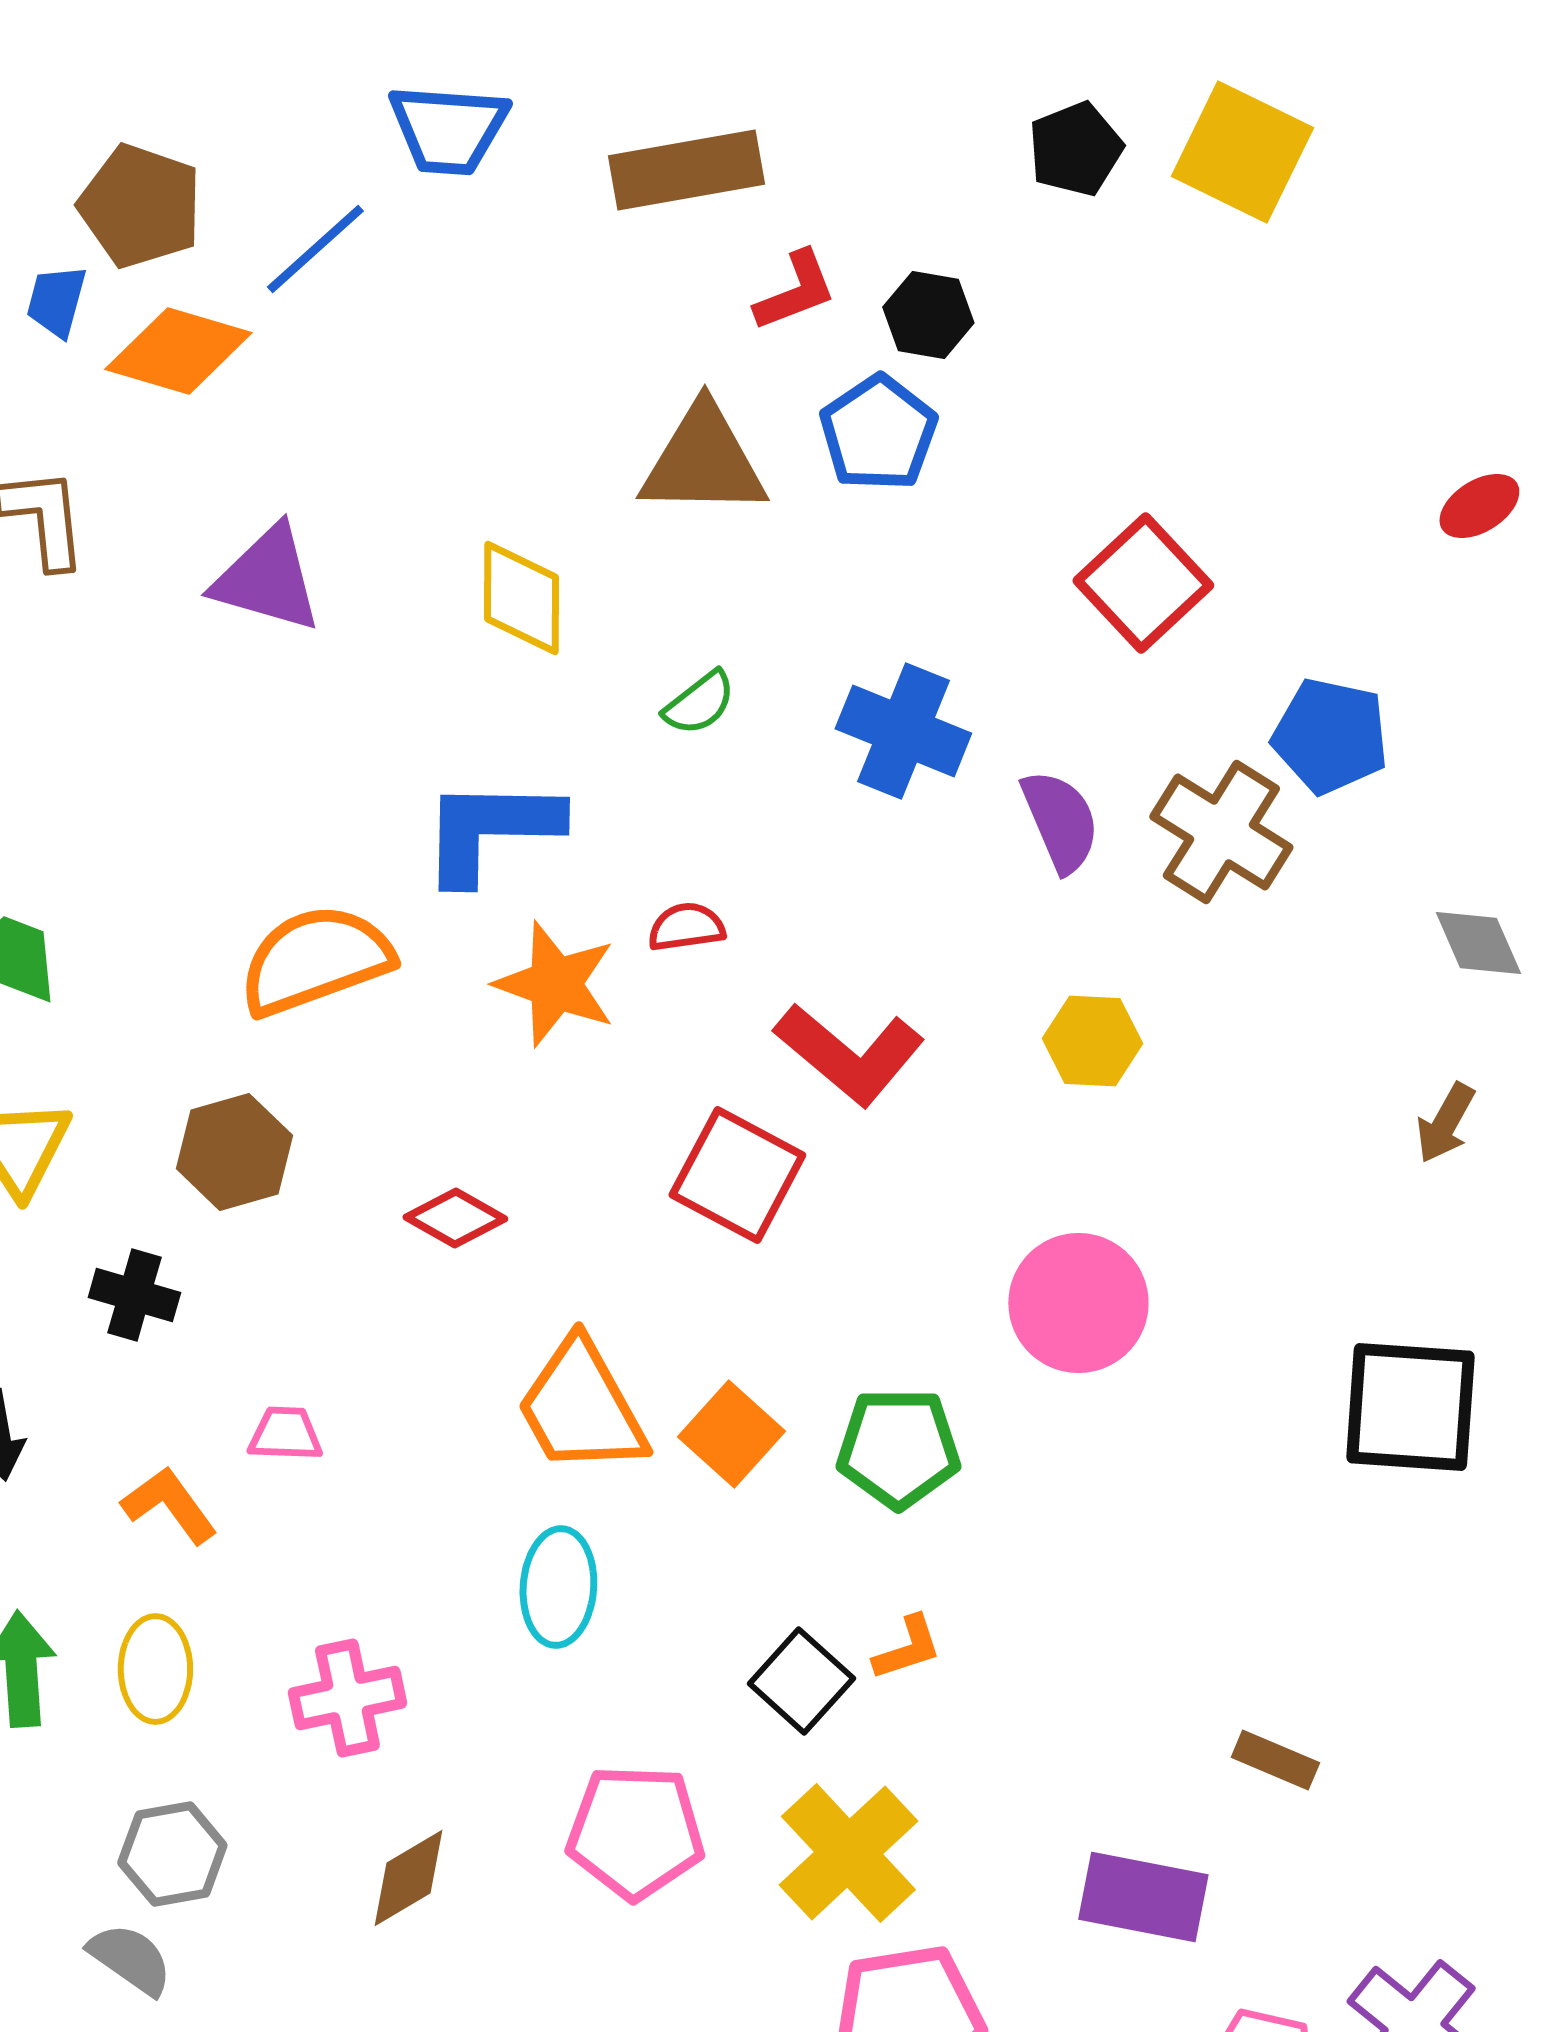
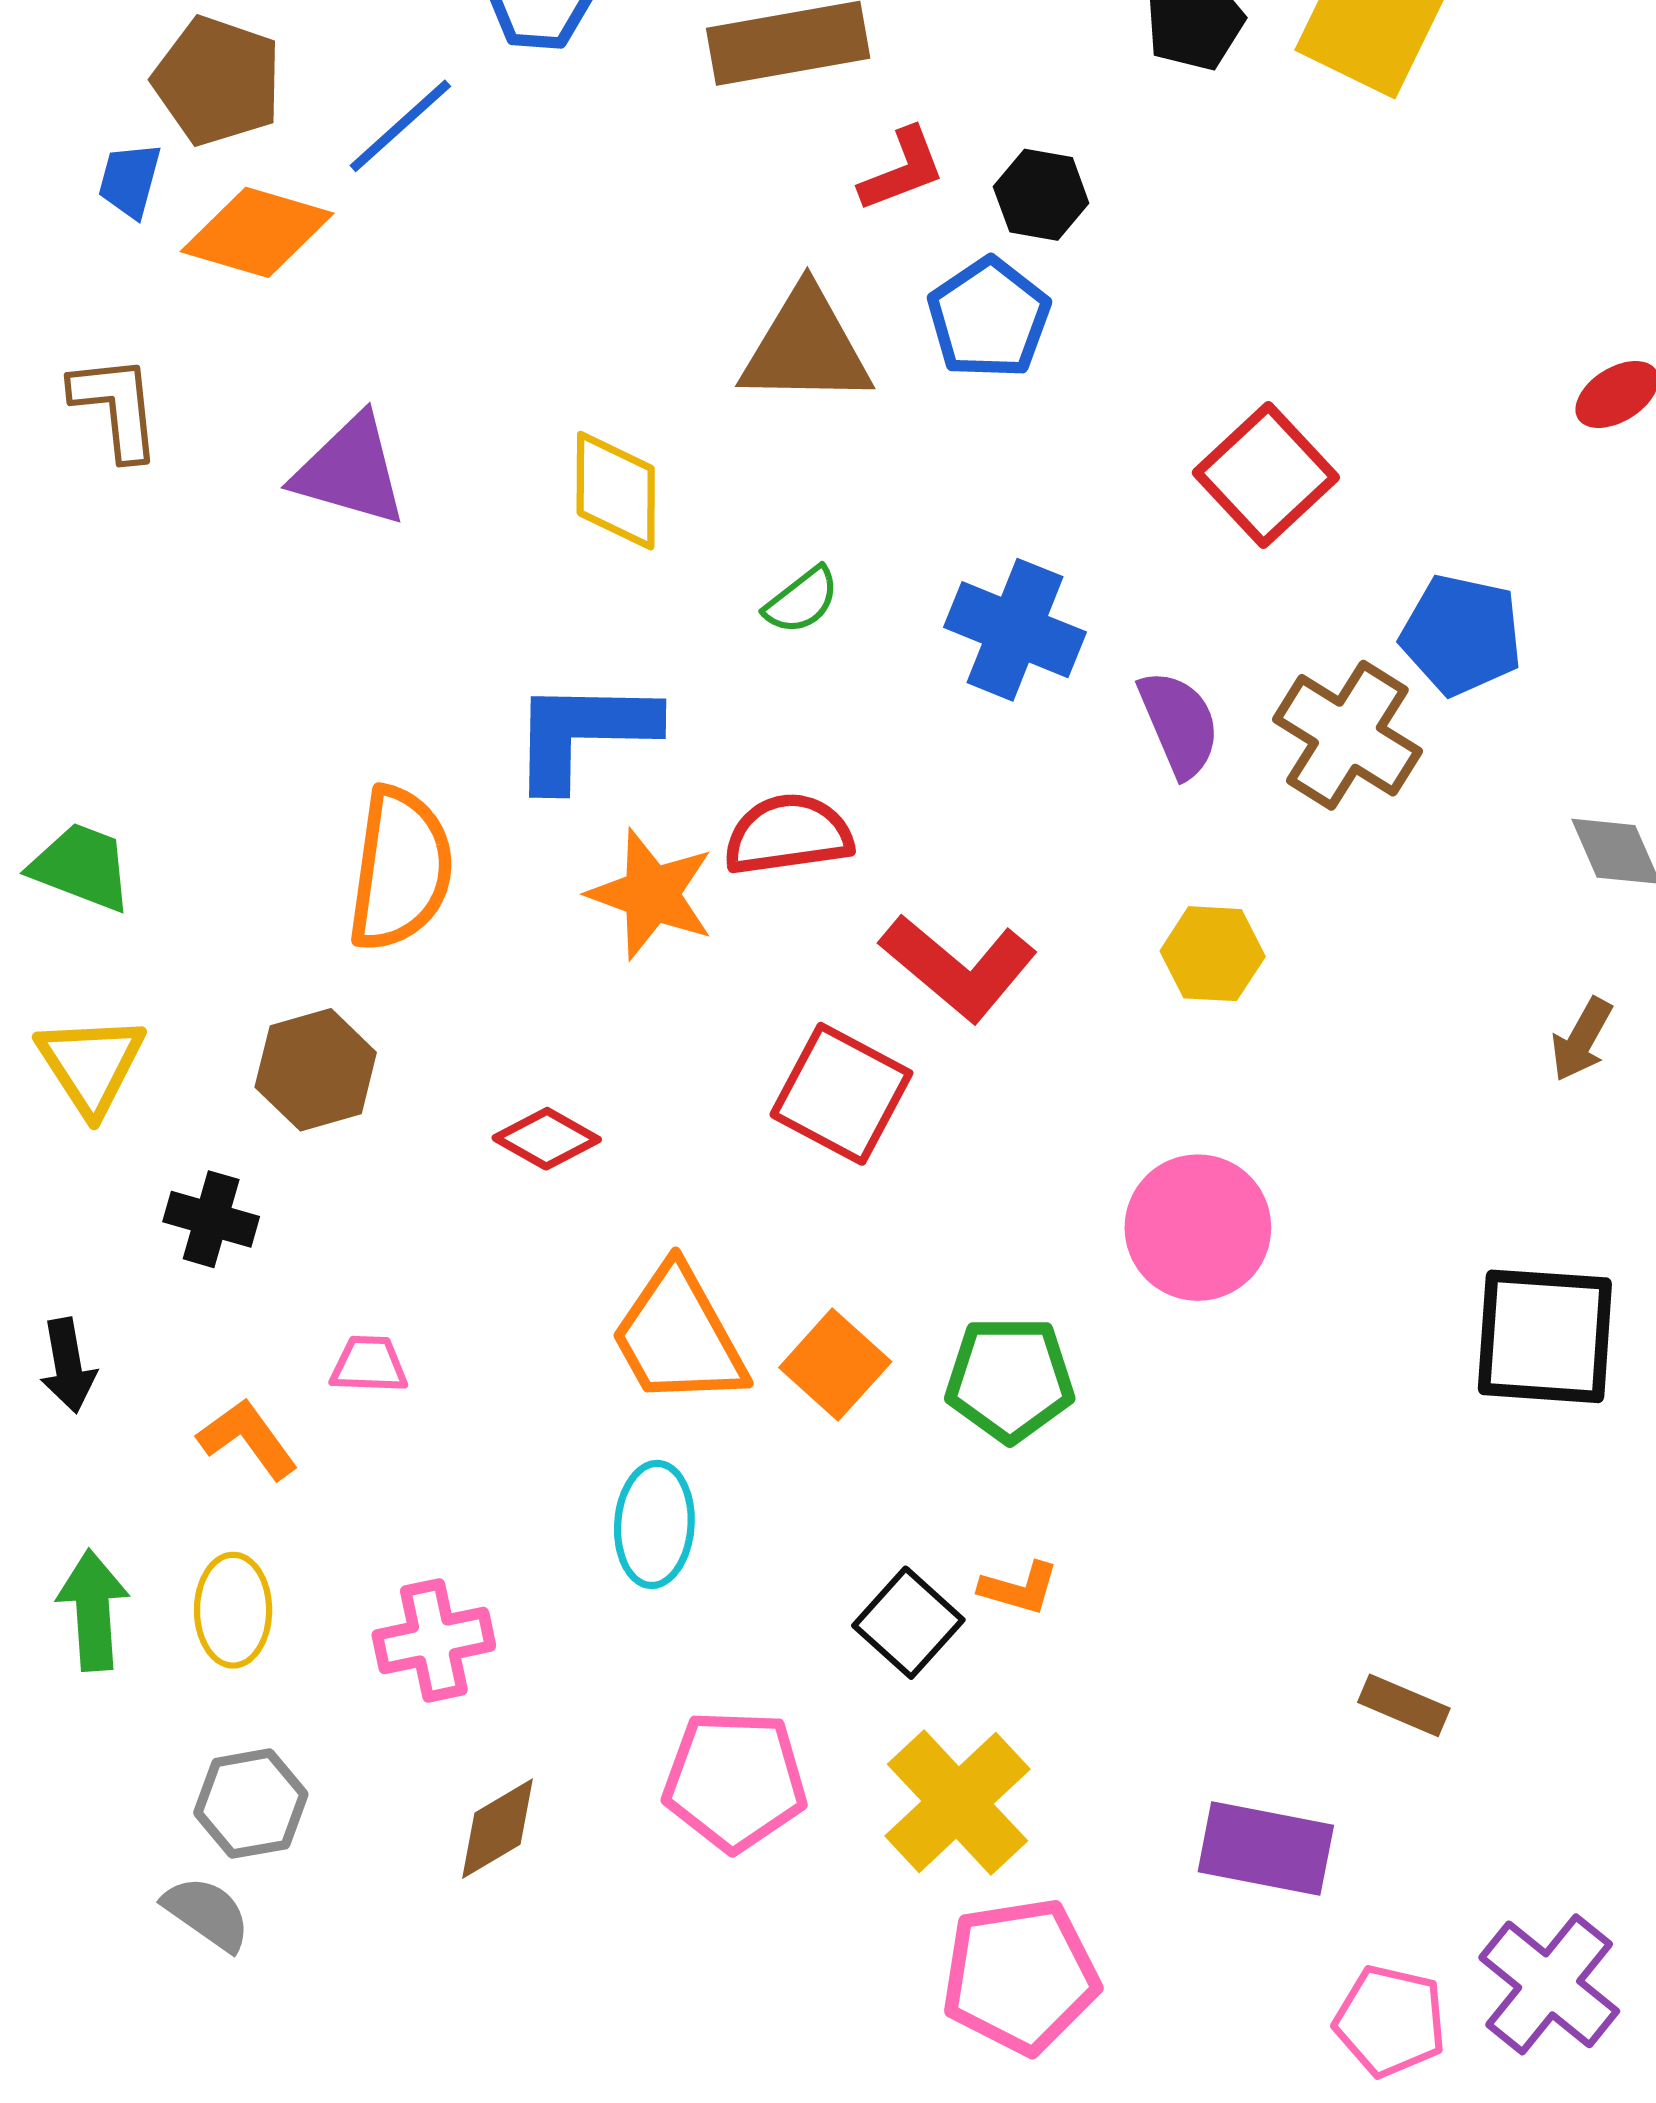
red semicircle: (686, 927) -> (788, 835), size x1.6
orange semicircle: (315, 960) -> (400, 869), turned 118
orange L-shape: (907, 1648) -> (1019, 1588), turned 34

